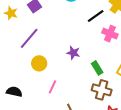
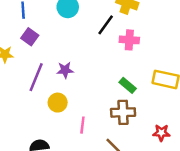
purple star: (73, 53) -> (65, 70), moved
brown cross: (102, 90) -> (123, 112), moved

